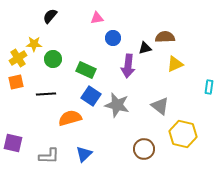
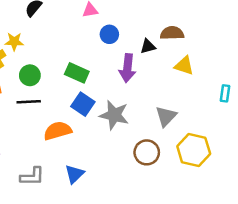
green circle: (53, 59) -> (30, 75), moved
yellow triangle: (175, 64) -> (184, 66), turned 42
gray triangle: (160, 106) -> (166, 116), turned 36
brown circle: (144, 149) -> (147, 152), moved

